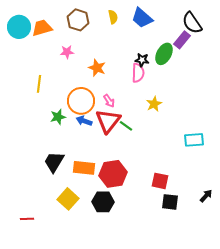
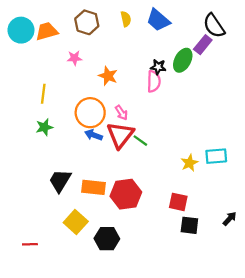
yellow star: (154, 104) -> (189, 163), moved
green star: (58, 117) -> (44, 127), moved
black hexagon: (103, 202) -> (107, 239), moved

